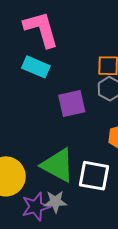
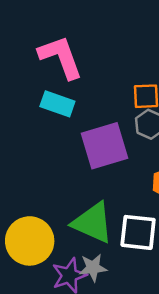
purple square: (72, 104) -> (105, 146), size x1.4

